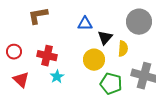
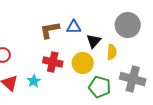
brown L-shape: (38, 16) -> (50, 30), moved
red cross: (47, 56) -> (53, 62), moved
cyan star: (57, 77) -> (34, 81), moved

